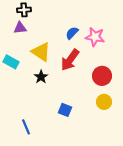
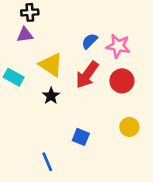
red circle: (102, 76) -> (122, 81), moved
blue line: (26, 127) -> (47, 162), moved

